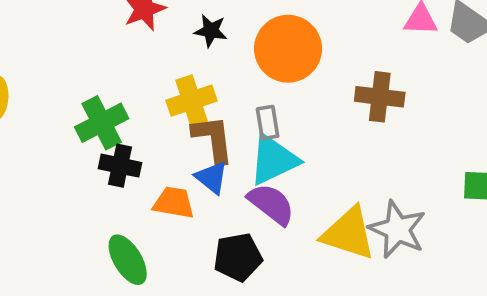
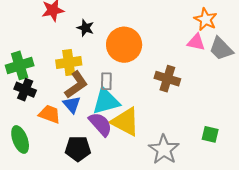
brown L-shape: (213, 139) -> (76, 85), turned 52
yellow triangle: (348, 233) -> (125, 122), moved

